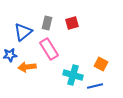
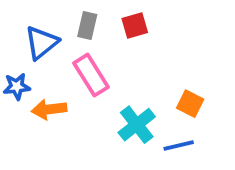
cyan cross: (73, 75) -> (137, 125), turned 36

